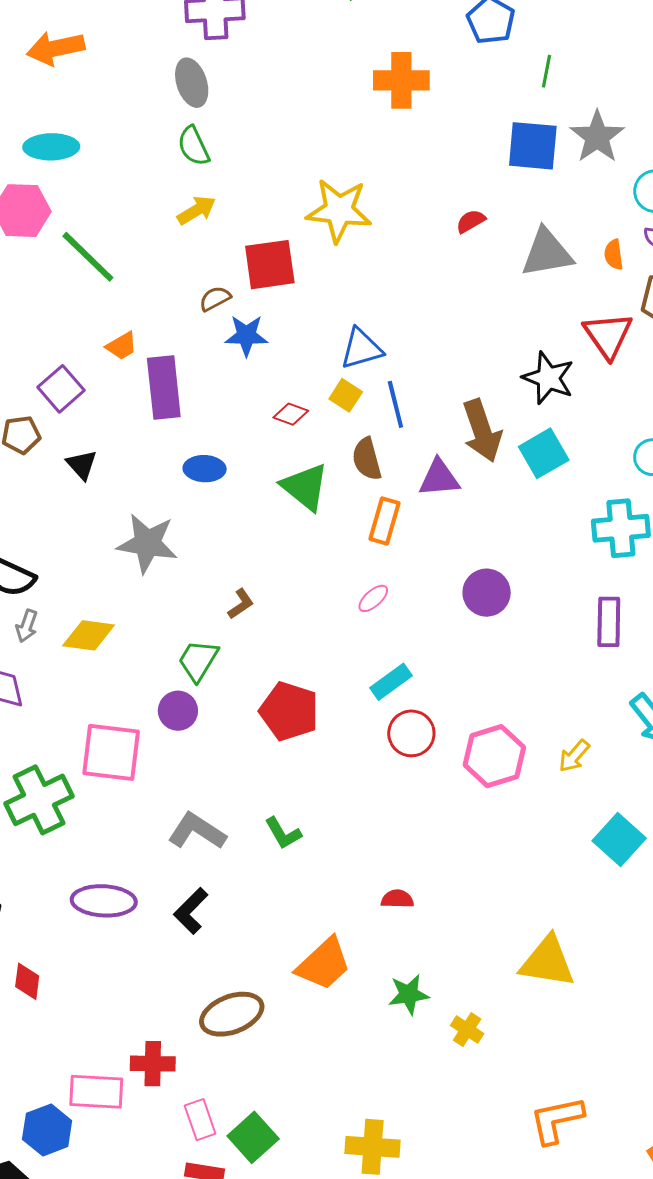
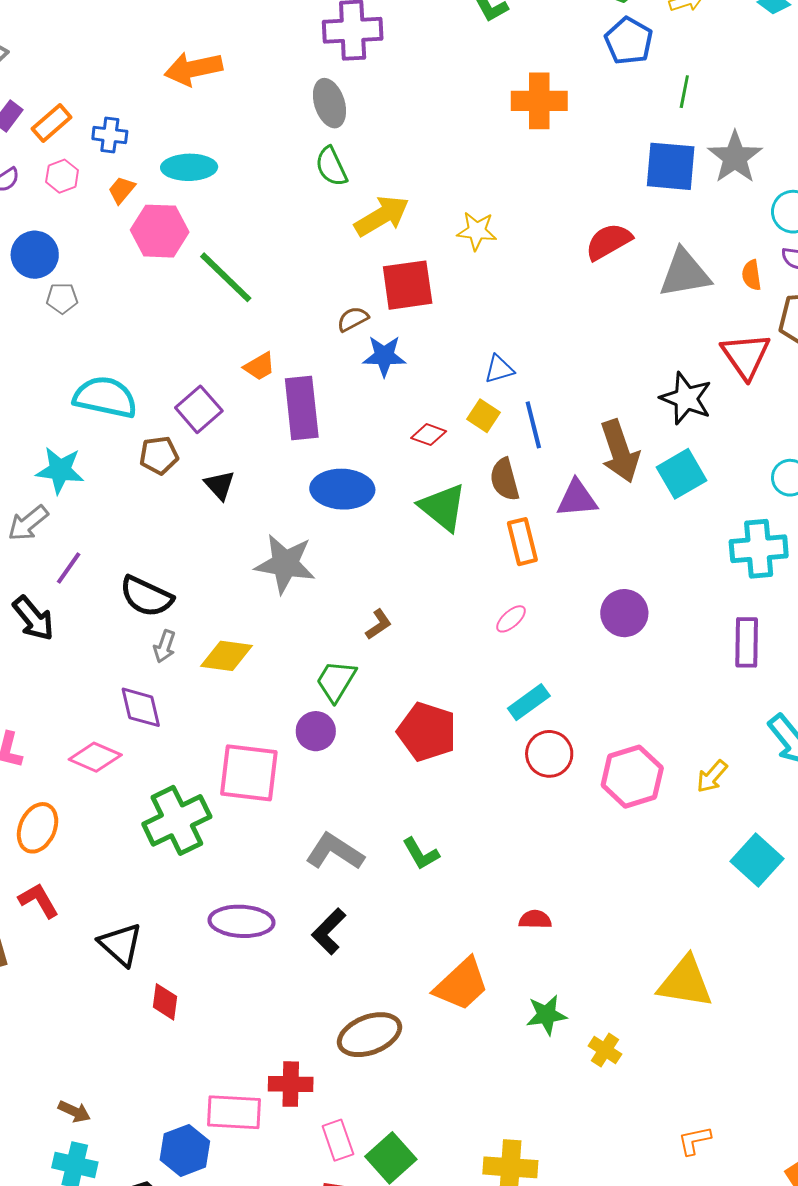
yellow arrow: (196, 210) -> (382, 216), moved, size x1.4
yellow star: (339, 210) -> (477, 231), size x0.6
red semicircle: (471, 221) -> (608, 242), size x1.6
blue triangle: (361, 349) -> (499, 369), size x0.7
blue ellipse: (205, 469) -> (342, 489), size x1.5
orange rectangle: (385, 521) -> (522, 542), turned -30
orange L-shape: (557, 1120) -> (694, 1140), size x0.6

